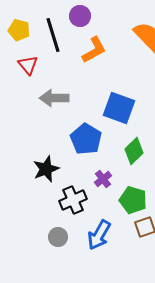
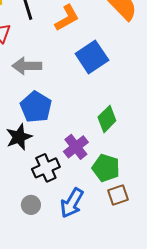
blue square: (119, 108) -> (92, 57), moved, turned 36
blue pentagon: (86, 139) -> (36, 107), moved
purple cross: (103, 179) -> (76, 147), size x1.4

